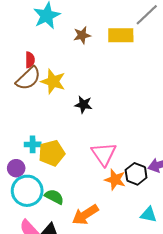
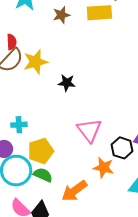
yellow star: (53, 81) -> (36, 62), turned -30
yellow pentagon: (52, 153) -> (41, 151), moved
orange star: (115, 180) -> (104, 168), moved

